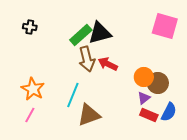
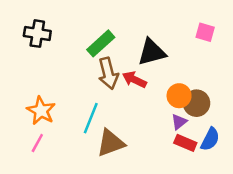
pink square: (165, 26) -> (205, 32), size x0.6
black cross: (30, 27) -> (37, 34), size x1.5
black triangle: (100, 33) -> (152, 52), moved

